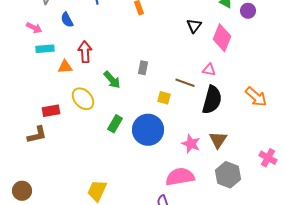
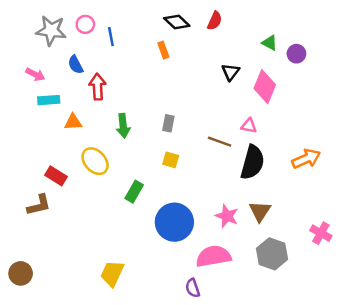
red arrow: (85, 52) -> (97, 87), moved
green arrow: (112, 80) -> (123, 126), moved, turned 36
orange arrow: (256, 97) -> (306, 159), turned -65
yellow square: (164, 98) -> (171, 160), moved
red rectangle: (51, 111) -> (56, 176), turned 42
blue circle: (148, 130) -> (174, 222), moved

